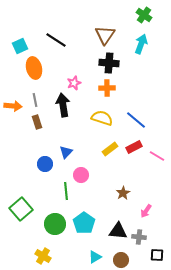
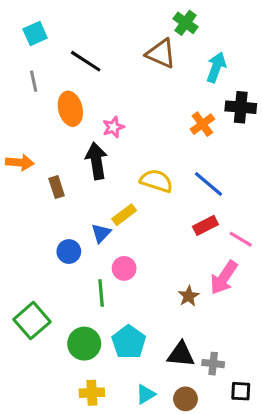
green cross: (144, 15) -> (185, 23), moved
brown triangle: (105, 35) -> (161, 54), turned -40
cyan square: (20, 46) -> (35, 34), moved
black cross: (109, 63) -> (241, 107), moved
orange ellipse: (34, 68) -> (70, 109), moved
orange cross: (107, 88) -> (202, 124), moved, turned -35
gray line: (35, 100) -> (34, 81), moved
yellow rectangle: (110, 149) -> (124, 215), moved
pink arrow: (146, 211) -> (224, 278), moved, size x1.6
yellow cross: (43, 256) -> (92, 393), moved, turned -35

